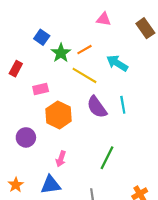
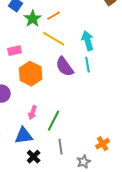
cyan arrow: (117, 63) -> (88, 41), moved, turned 42
green line: (107, 158) -> (54, 121), moved

